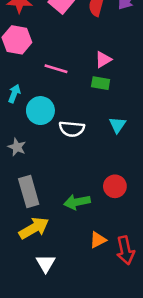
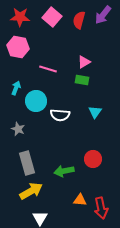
orange triangle: (98, 240) -> (80, 200), turned 32

